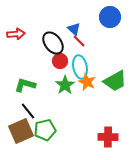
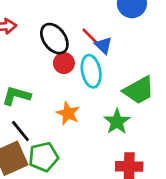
blue triangle: (74, 29) -> (103, 45), moved
orange star: (87, 82) -> (68, 113), moved
green star: (65, 85) -> (117, 122), moved

